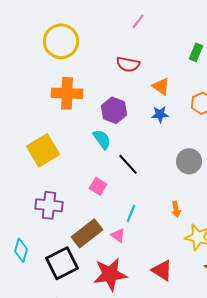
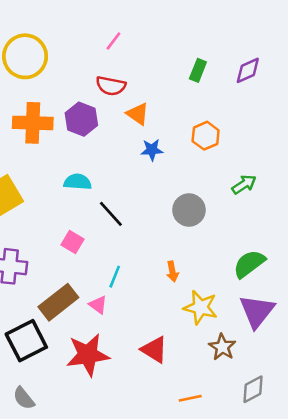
pink line: (138, 21) -> (113, 41), moved
orange triangle: (161, 86) -> (138, 114), moved
purple hexagon: (114, 110) -> (81, 119), moved
cyan semicircle: (102, 139) -> (78, 182), turned -50

